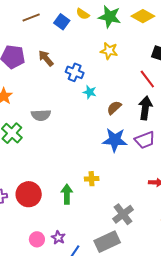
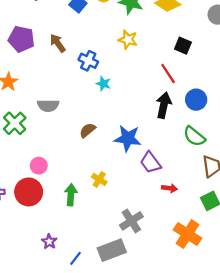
brown semicircle: (114, 108) -> (88, 130), moved
purple trapezoid: (145, 140) -> (150, 162), moved, turned 70
yellow cross: (92, 179) -> (99, 179), turned 32
purple star: (58, 238) -> (49, 242), moved
pink circle: (37, 239) -> (39, 166), moved

